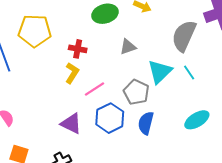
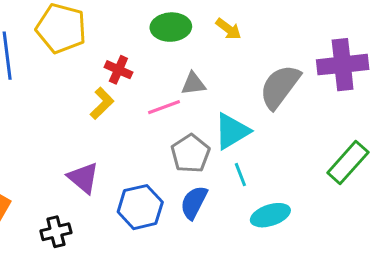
cyan line: (189, 72) -> (240, 175), moved
pink line: (95, 89) -> (164, 107), moved
blue hexagon: (110, 118) -> (140, 207), moved

